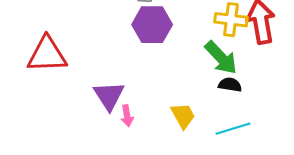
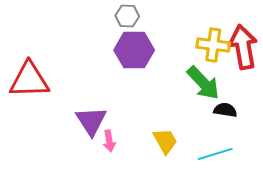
black semicircle: (230, 85) -> (225, 110), moved

